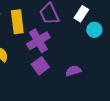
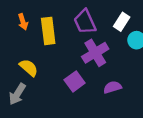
purple cross: (38, 41) -> (95, 53), moved

